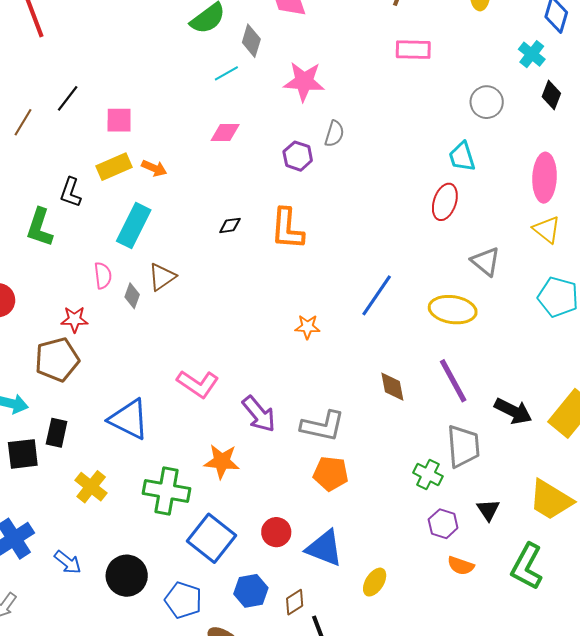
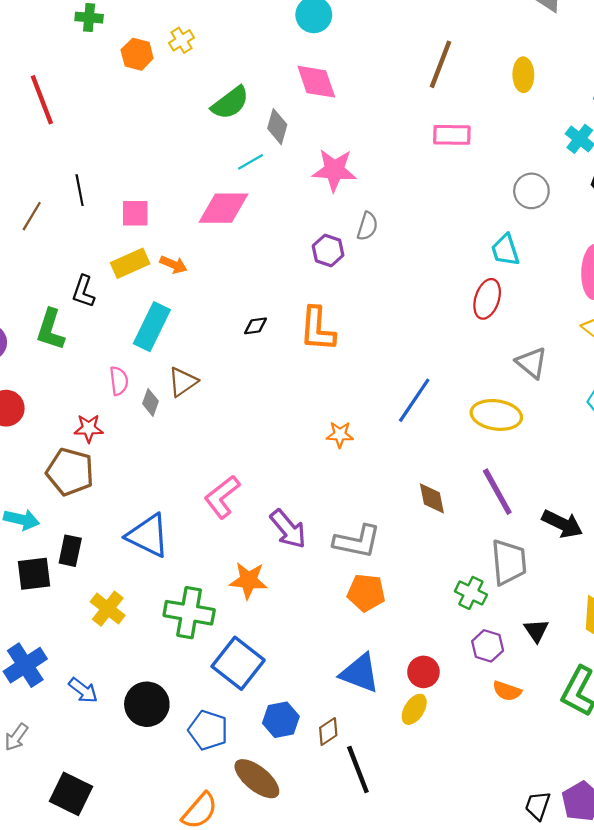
black line: (68, 98) -> (80, 190), turned -48
pink diamond: (225, 133) -> (224, 208), moved, size x1.6
brown pentagon: (57, 360) -> (70, 472), turned 30
pink L-shape: (198, 384) -> (222, 497), turned 108
red circle: (276, 532) -> (423, 672), moved

